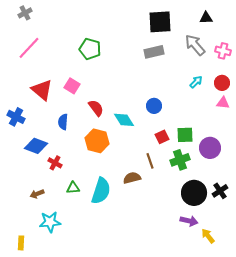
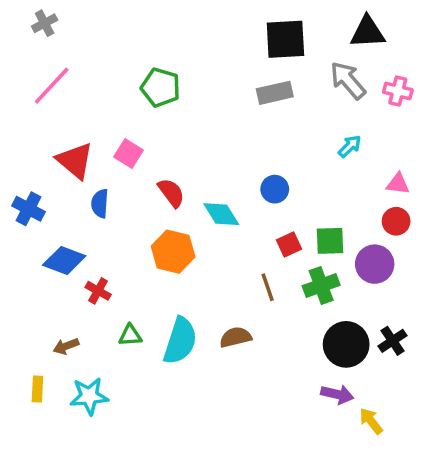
black triangle: (206, 18) -> (368, 32), size x1.5
red circle: (222, 83) -> (396, 221), moved
blue semicircle: (63, 122) -> (100, 203), moved
brown semicircle: (132, 178) -> (235, 337), moved
yellow rectangle: (21, 243) -> (37, 389), moved

